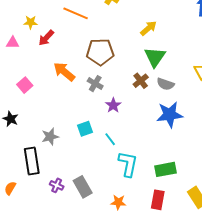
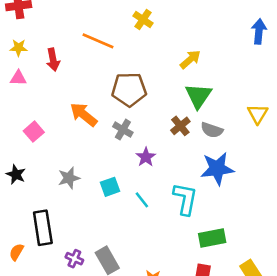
yellow star: (31, 22) -> (19, 48), moved
red arrow: (46, 38) -> (53, 60), moved, turned -54
gray star: (50, 137) -> (69, 178), moved
cyan L-shape: (128, 164) -> (185, 199), moved
orange semicircle: (10, 188) -> (16, 252), moved

